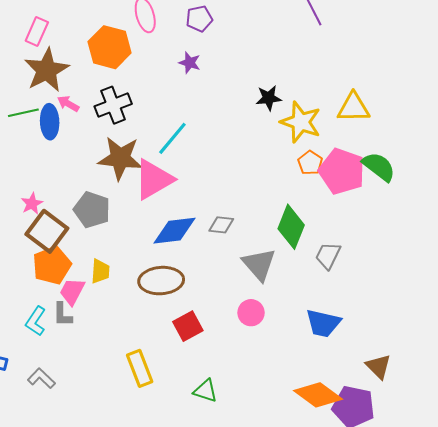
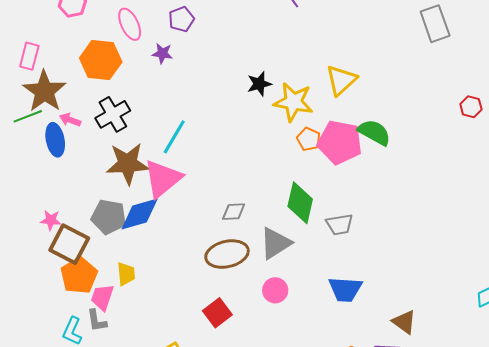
purple star: (190, 63) -> (162, 53), moved
yellow triangle: (353, 108) -> (341, 80), turned -32
green line: (23, 113) -> (28, 116), moved
pink star: (32, 204) -> (51, 220), turned -30
blue diamond: (175, 231) -> (140, 214), moved
gray trapezoid: (328, 256) -> (340, 225), turned -116
gray triangle: (259, 264) -> (275, 243), turned 48
brown ellipse: (161, 281) -> (227, 254), moved

